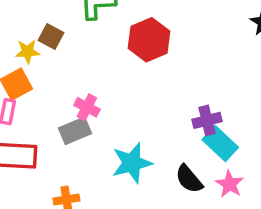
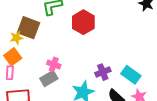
brown square: (51, 36) -> (28, 28), size x1.6
purple cross: (207, 120) -> (103, 72), moved

